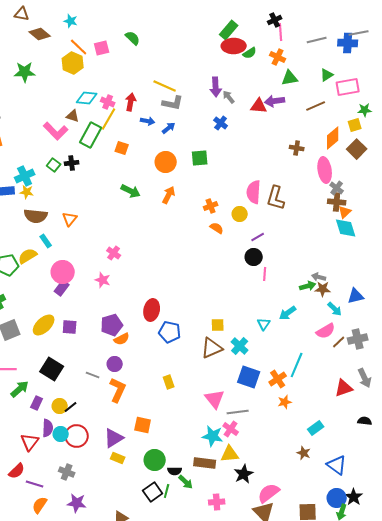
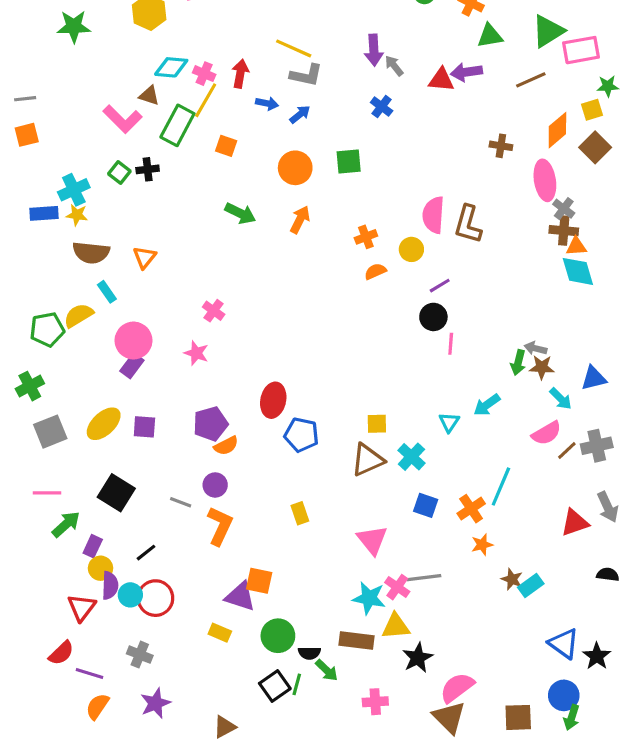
green triangle: (327, 75) -> (548, 31), size x1.6
orange triangle: (345, 212) -> (576, 246), turned 40
orange semicircle: (217, 228) -> (375, 271), turned -56
green arrow: (308, 286) -> (518, 363), turned 119
blue square: (249, 377) -> (426, 505), size x0.7
yellow circle: (60, 406) -> (101, 568), moved
gray line: (238, 412) -> (424, 578), moved
purple triangle: (114, 438) -> (240, 596), moved, turned 50
brown star: (304, 453) -> (512, 579), moved
black star: (354, 497) -> (597, 656), moved
purple star: (77, 503) -> (155, 703), turned -30

